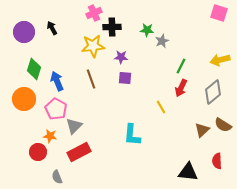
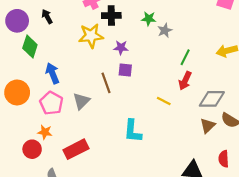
green diamond: (34, 69) -> (30, 46), moved
brown line: (91, 79) -> (106, 83), moved
gray diamond: (213, 92) -> (212, 99), moved, turned 40
yellow line: (161, 107) -> (164, 101), turned -32
gray triangle: (74, 126) -> (81, 101), moved

